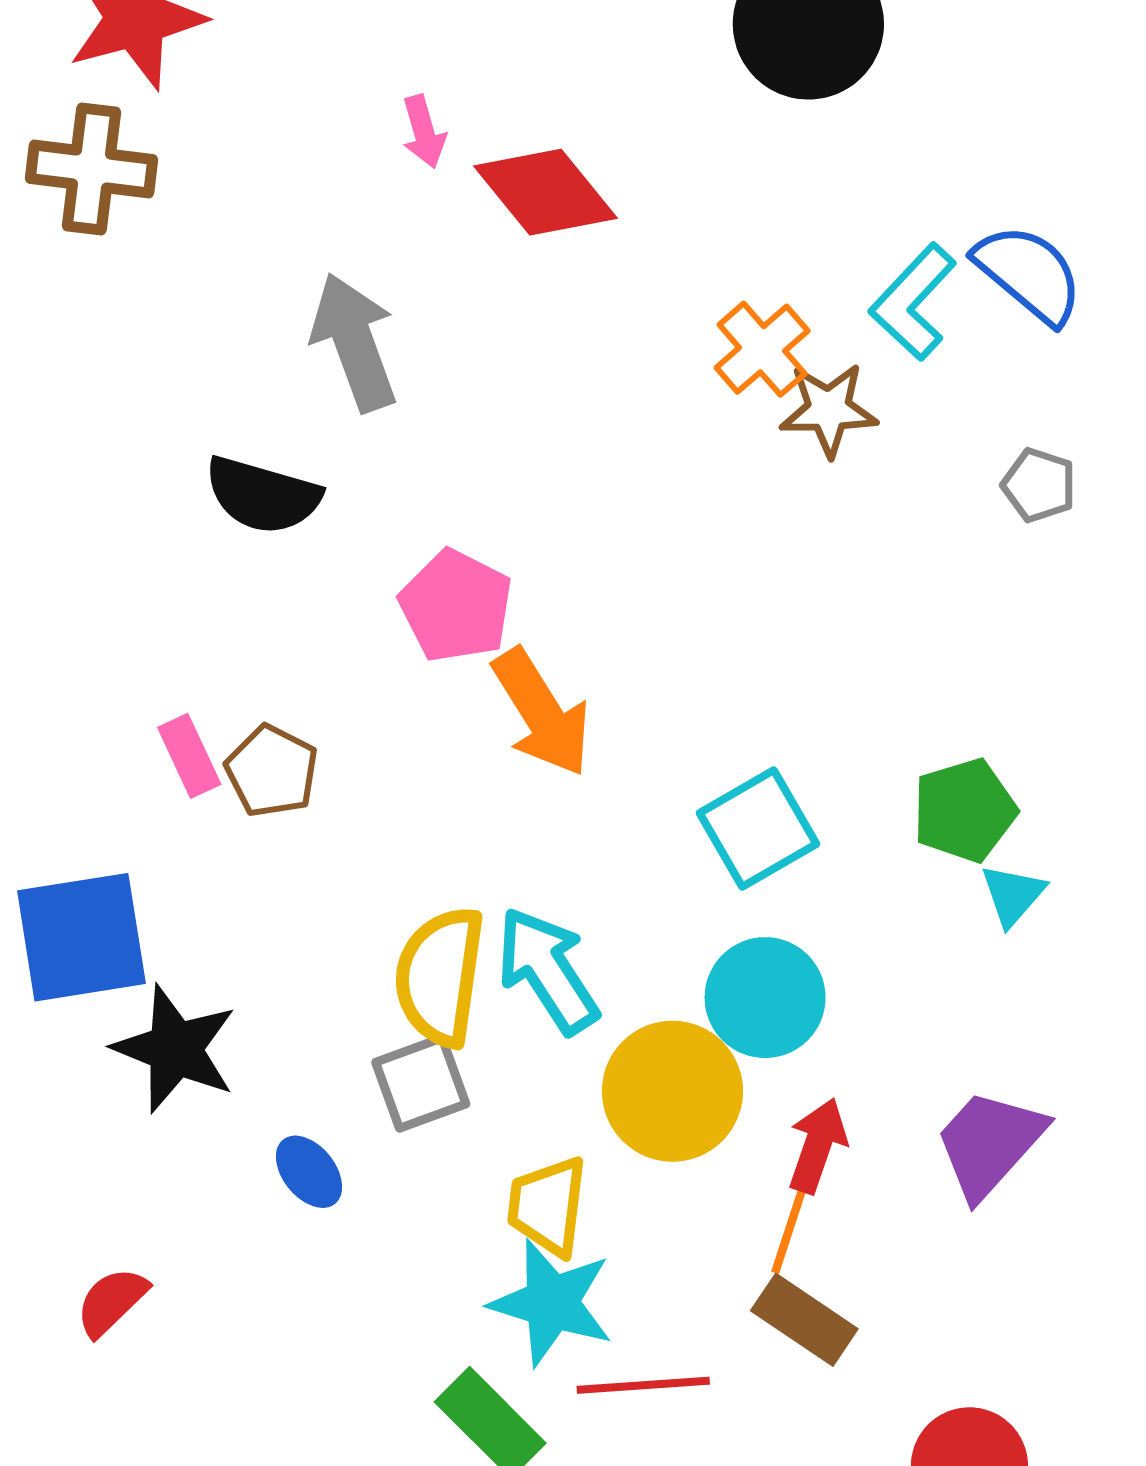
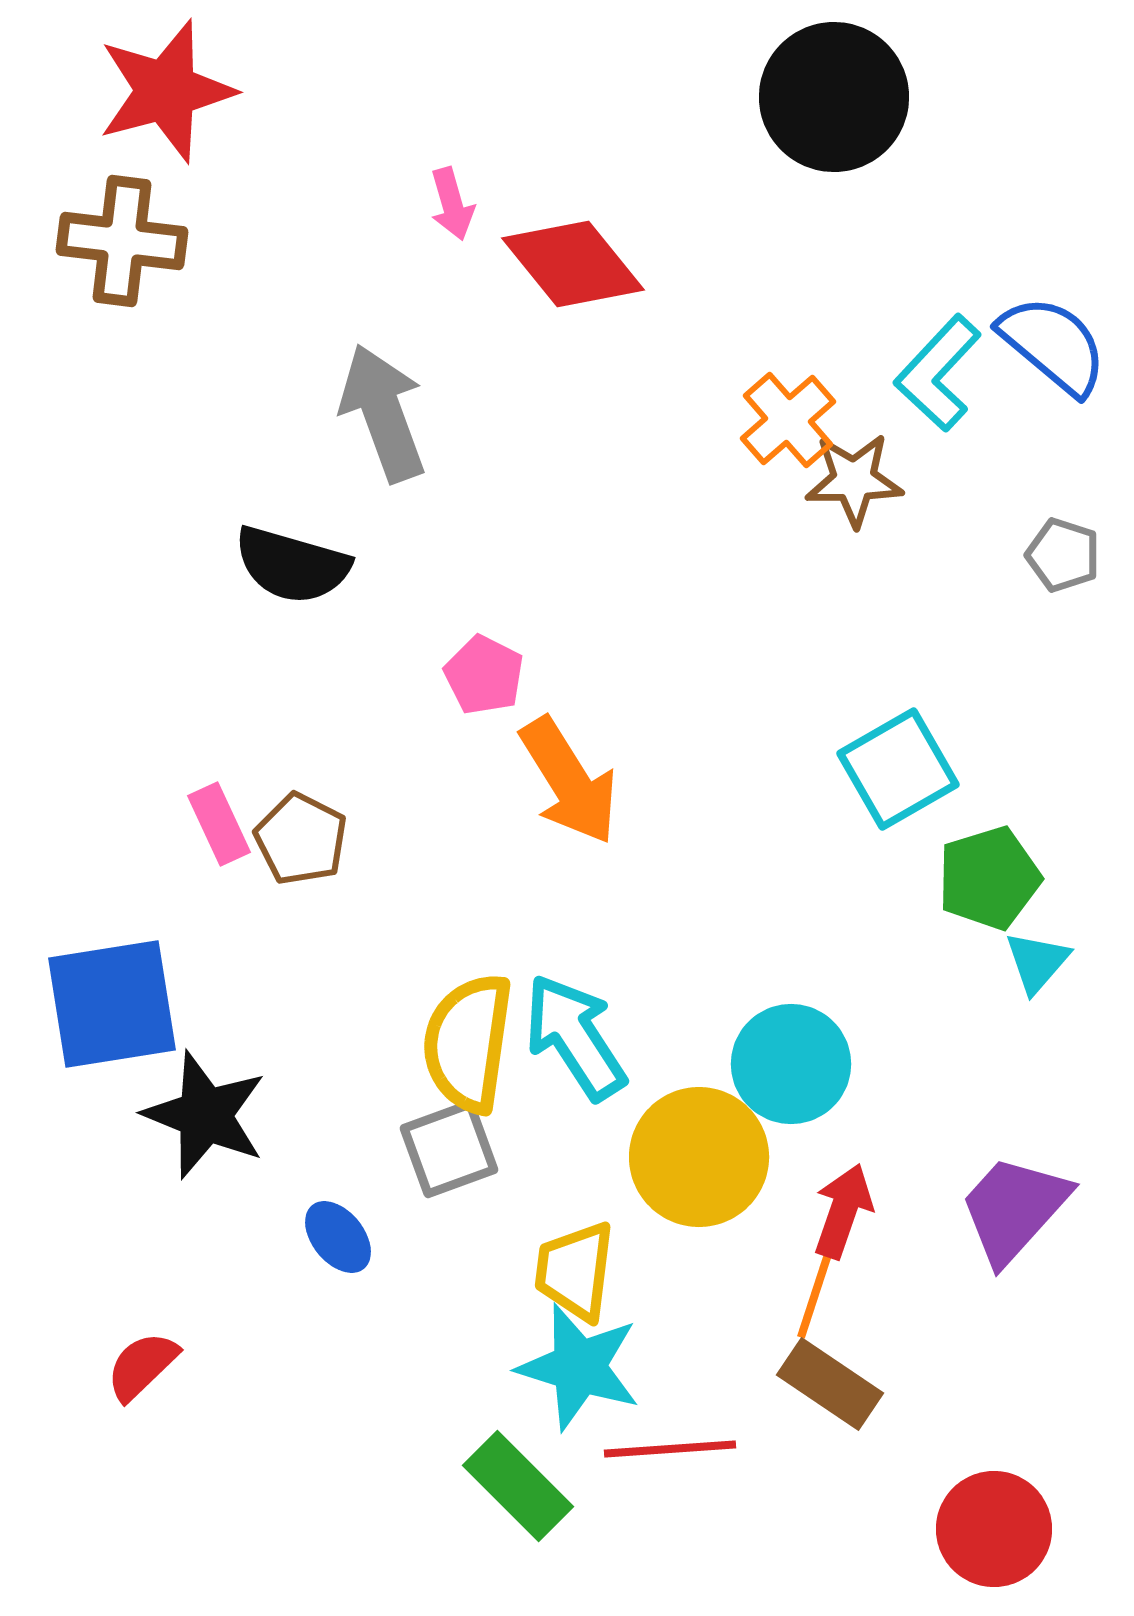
pink pentagon: (456, 606) -> (484, 675), size x0.7
cyan square: (758, 828) -> (898, 769), moved

